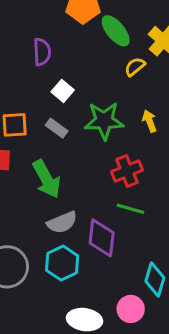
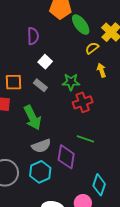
green star: (104, 121) -> (71, 82), size x0.7
yellow arrow: (150, 121) -> (101, 70), moved
red cross: (127, 171) -> (83, 102), moved

